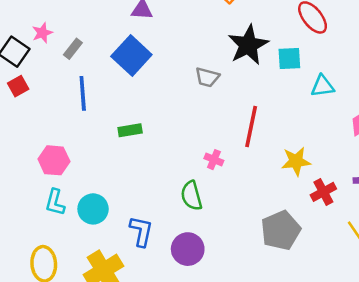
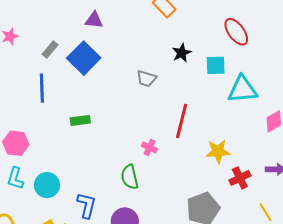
black star: (248, 45) -> (182, 53), size x0.6
gray rectangle: (73, 49) -> (50, 49), moved
cyan triangle: (323, 86) -> (242, 89), size x1.5

